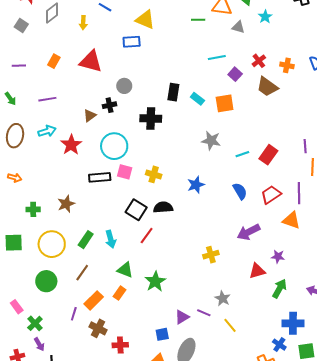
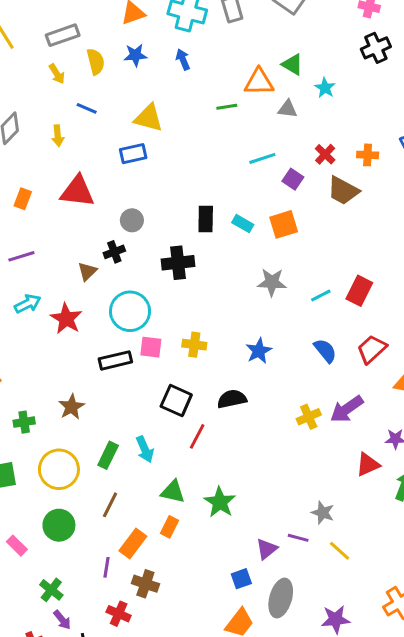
black semicircle: (163, 207) -> (232, 399), moved
yellow cross: (211, 255) -> (309, 417), moved
pink rectangle: (17, 307) -> (17, 546), moved
red cross: (120, 345) -> (119, 614), moved, turned 35

